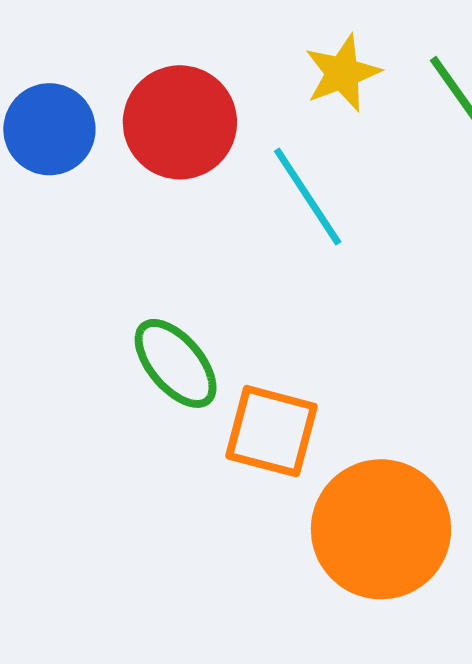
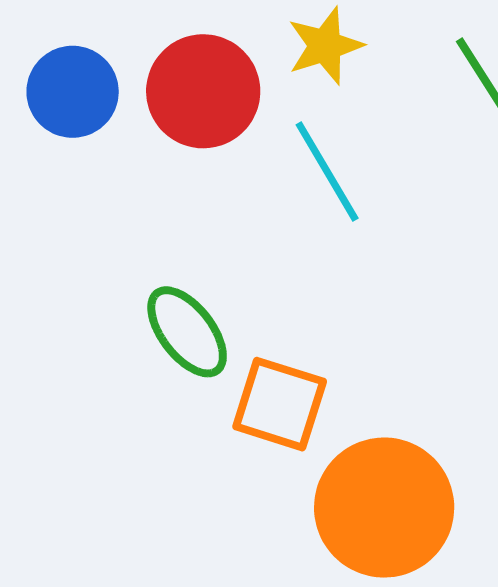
yellow star: (342, 73) -> (325, 46), moved

